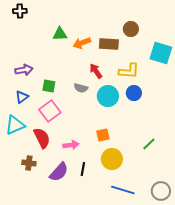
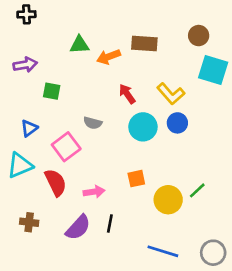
brown circle: (131, 29) -> (199, 36), moved
brown rectangle: (109, 44) -> (144, 43), moved
purple arrow: (24, 70) -> (25, 65), moved
yellow L-shape: (129, 71) -> (171, 94), turned 45
green square: (49, 86) -> (52, 91), moved
gray semicircle: (81, 88) -> (93, 123), moved
yellow circle: (112, 159) -> (168, 200), moved
brown cross: (29, 163) -> (29, 222), moved

